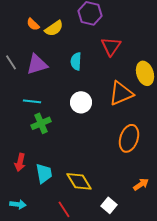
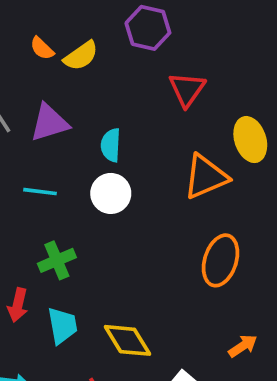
cyan semicircle: (76, 61) -> (111, 145), moved
white circle: (81, 102) -> (111, 193), moved
green cross: (41, 123) -> (57, 260), moved

